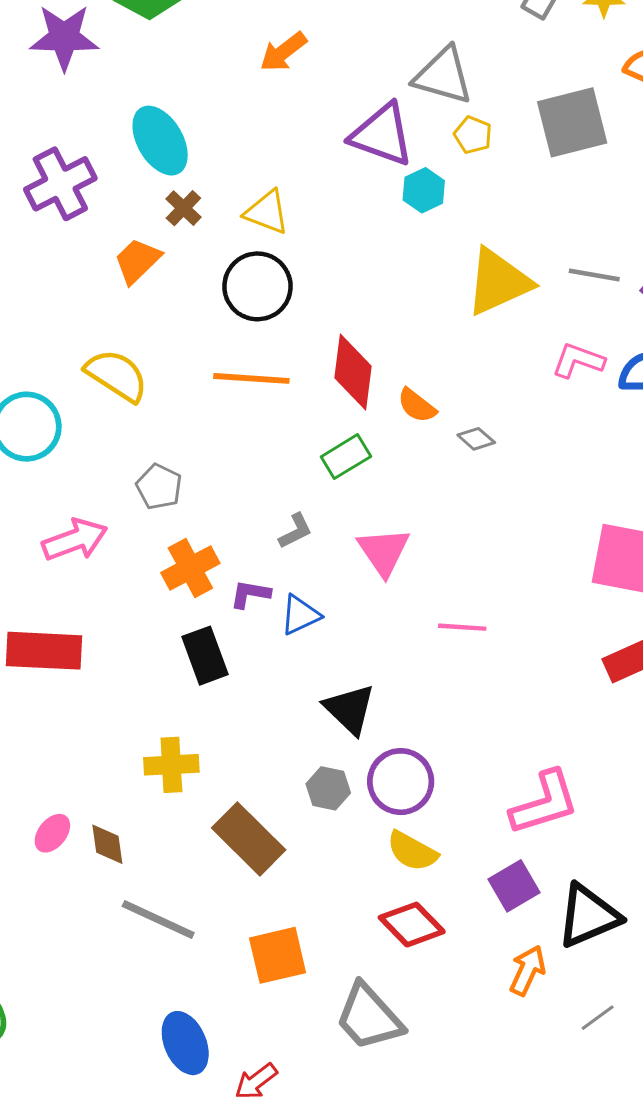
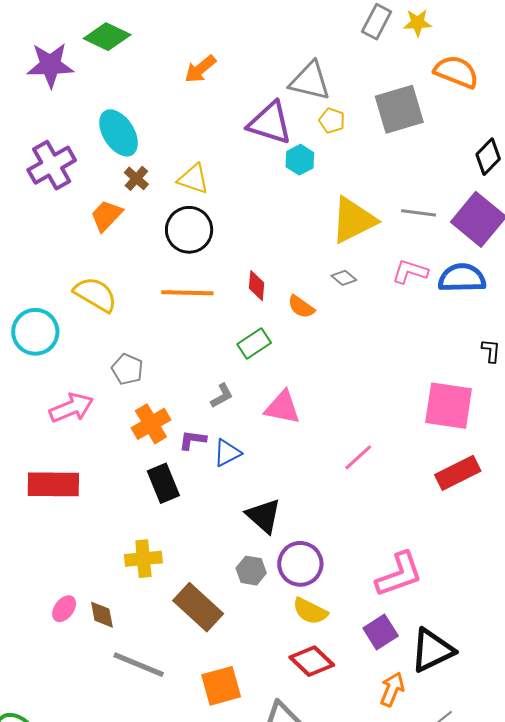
red diamond: (353, 372) -> (257, 286), size x0.6
gray diamond: (476, 439) -> (344, 278), moved
pink triangle: (384, 552) -> (282, 407), turned -42
pink line: (462, 627) -> (358, 457), moved, turned -44

